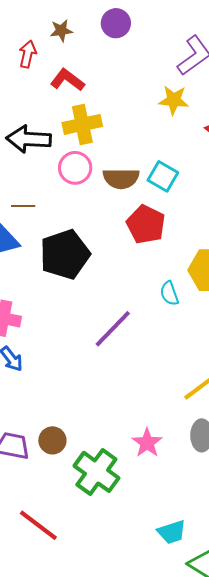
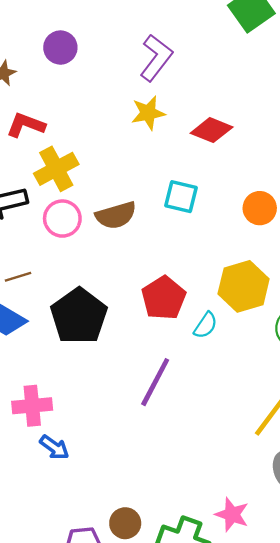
cyan square: (163, 176) -> (181, 197), moved
red pentagon: (146, 224) -> (164, 298), moved, turned 30
cyan semicircle: (169, 293) -> (206, 325), turned -110
pink star: (147, 443) -> (232, 515), moved

